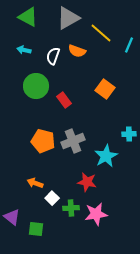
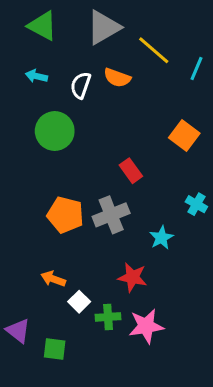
orange square: (105, 89) -> (184, 136), moved
red rectangle: (64, 100) -> (131, 171), moved
cyan cross: (129, 134) -> (196, 204), turned 32
cyan star: (106, 156) -> (161, 238), size x0.7

